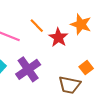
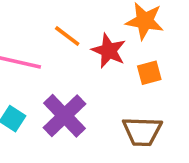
orange square: (86, 68) -> (149, 73), moved, turned 32

